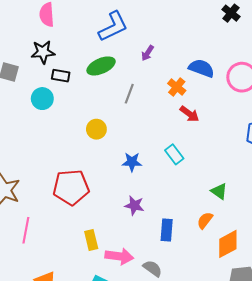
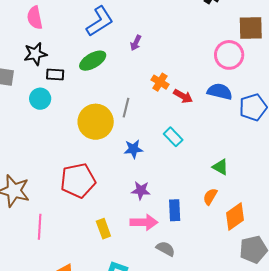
blue semicircle: (201, 68) -> (220, 91), moved
orange cross: (177, 87) -> (160, 82), moved
gray line: (129, 94) -> (126, 108), moved
yellow circle: (96, 129) -> (96, 122), size x1.8
pink arrow: (119, 256) -> (144, 222), moved

